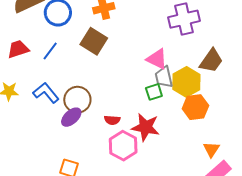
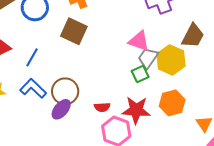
blue line: (50, 51) -> (32, 57), moved
gray trapezoid: (164, 77) -> (148, 58), turned 55
orange hexagon: (195, 107) -> (172, 103), moved

